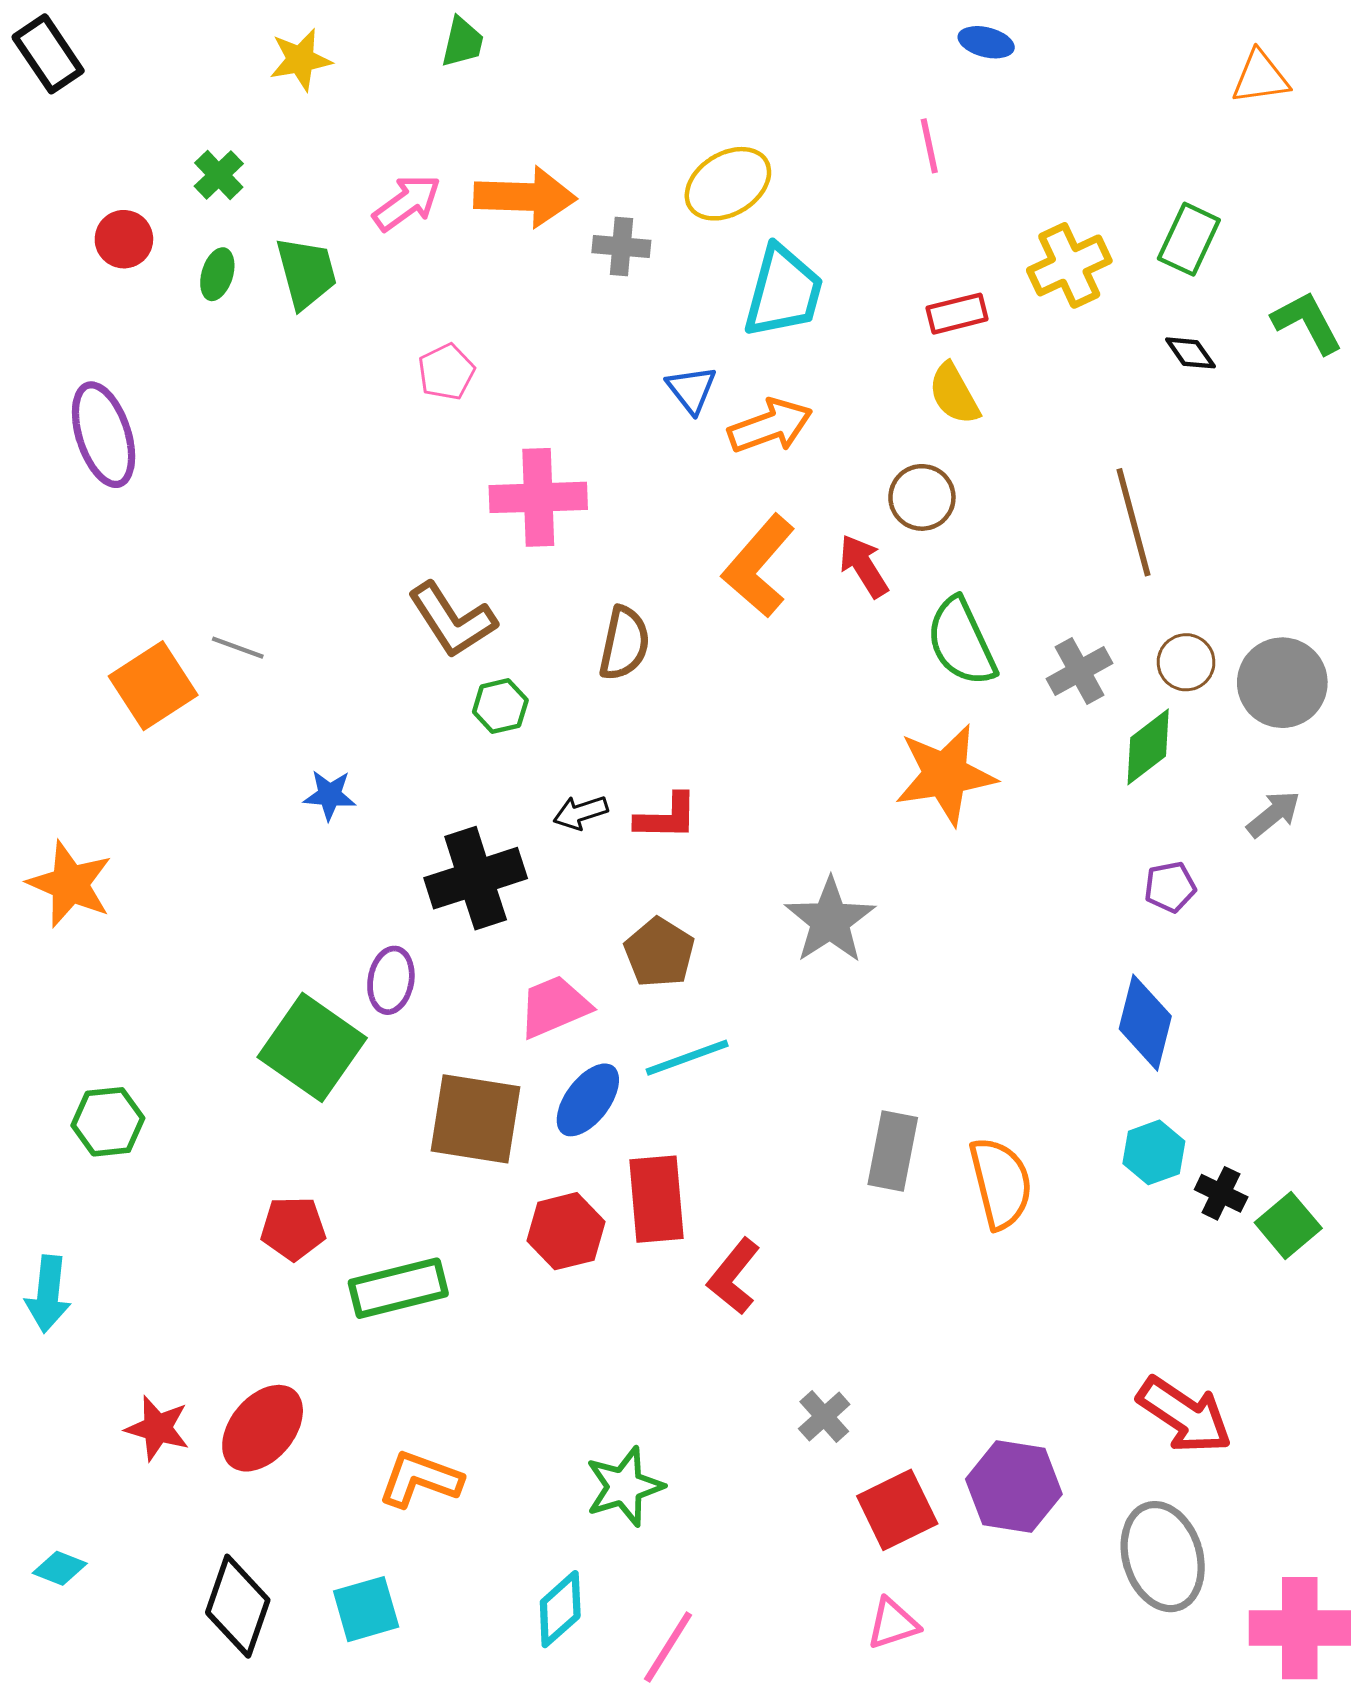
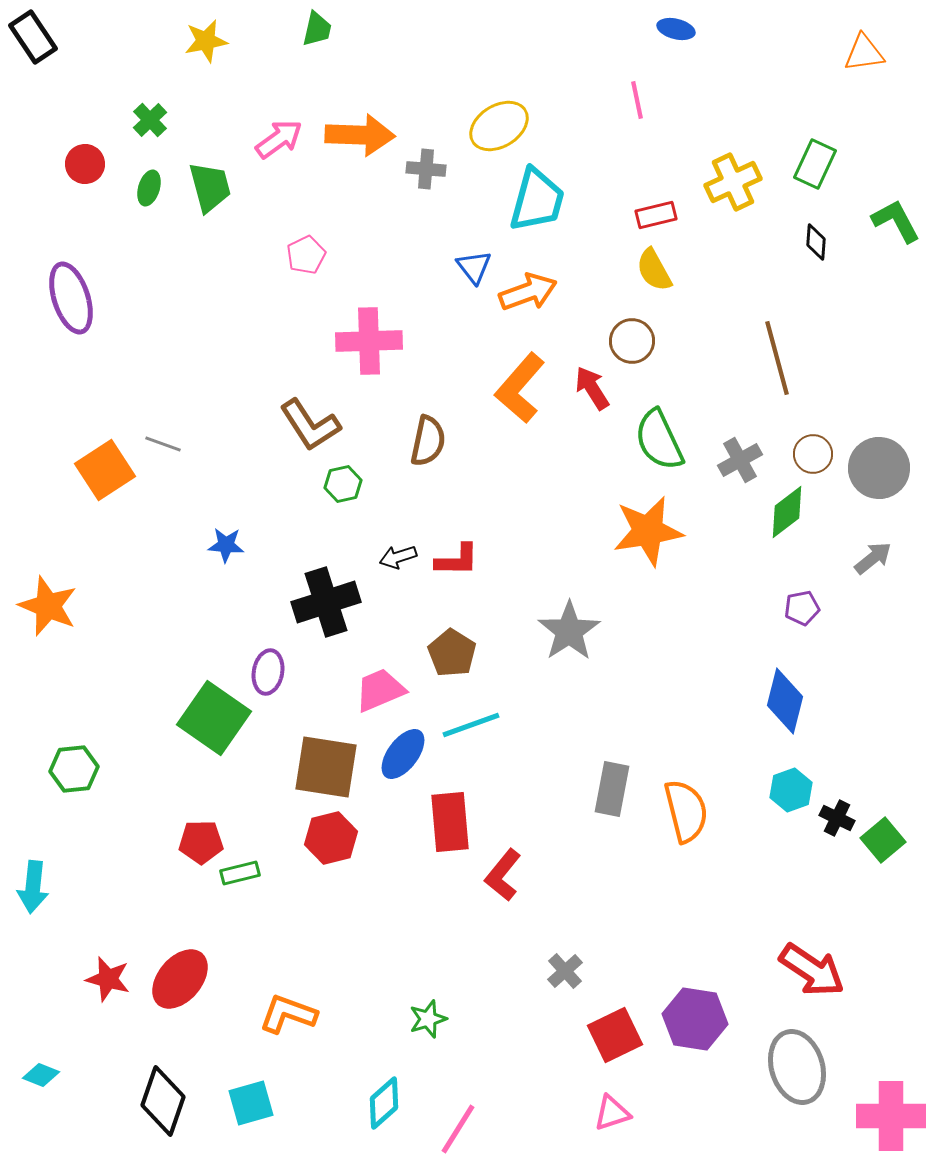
black diamond: (1190, 353) -> (816, 242), turned 39
red hexagon: (566, 1231) -> (331, 838), moved
green rectangle: (398, 1288) -> (240, 873), moved, size x0.6
green star: (624, 1487) -> (428, 1019), size x0.7

